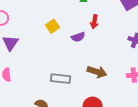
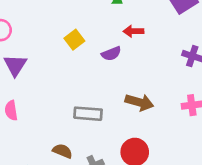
red arrow: (94, 22) -> (133, 31), turned 80

